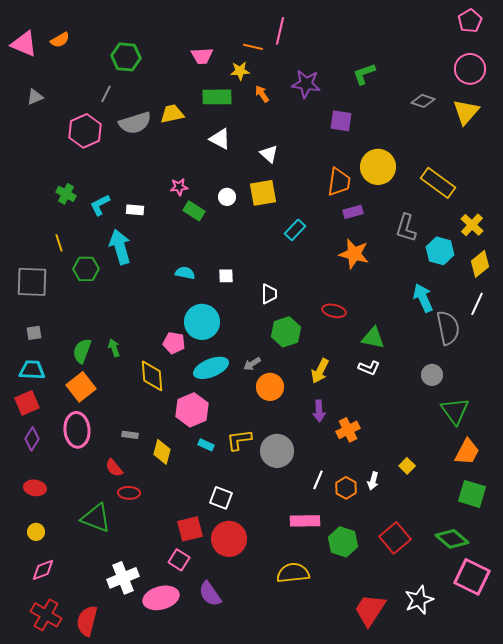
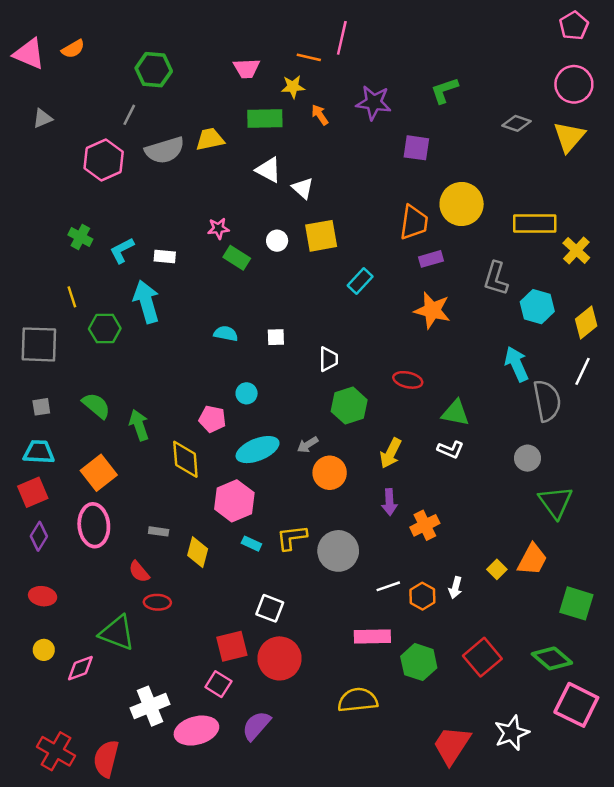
white triangle: (269, 154) -> (303, 188), moved
yellow rectangle: (438, 183) -> (535, 224), turned -36
yellow cross: (472, 225) -> (576, 250), moved
cyan circle: (202, 322) -> (247, 393), size x0.5
green arrow: (114, 348) -> (139, 425), size x1.4
green semicircle: (82, 351) -> (96, 406), moved, turned 110
orange trapezoid: (467, 452) -> (532, 559), moved
white line: (318, 480) -> (388, 586), turned 48
pink diamond: (43, 570) -> (80, 668), moved
purple semicircle: (210, 594) -> (256, 726), turned 76

